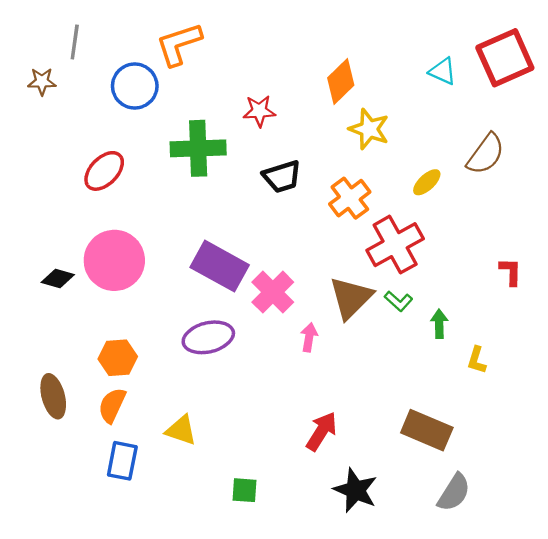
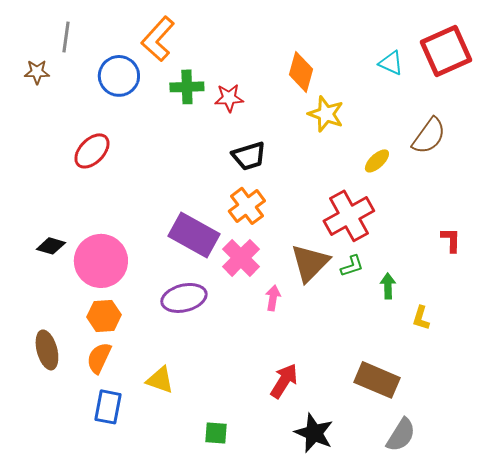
orange L-shape: (179, 44) -> (158, 39), turned -30
orange diamond: (341, 82) -> (301, 72), turned -30
green cross: (198, 148) -> (187, 87), moved, size x0.7
orange cross: (350, 198) -> (247, 206), moved
pink circle: (114, 260) -> (101, 261), moved
green L-shape: (398, 301) -> (352, 266), turned -60

